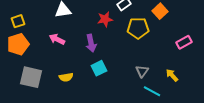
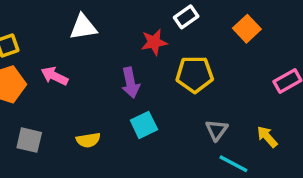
yellow pentagon: (138, 28) -> (195, 74), moved
pink arrow: (57, 39) -> (54, 76), moved
gray square: (31, 77) -> (29, 140), size x0.7

